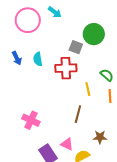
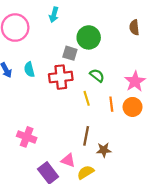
cyan arrow: (55, 12) -> (54, 15), moved, turned 72
green semicircle: (107, 75) -> (97, 75), moved
brown line: (78, 114) -> (86, 136), moved

